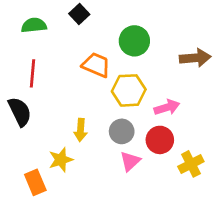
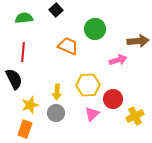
yellow hexagon: (129, 90) -> (88, 85), moved
pink arrow: (167, 107) -> (118, 60), moved
gray circle: (122, 131) -> (56, 113), moved
yellow star: (61, 160) -> (30, 105), moved
orange rectangle: (35, 182) -> (25, 129), turned 42

